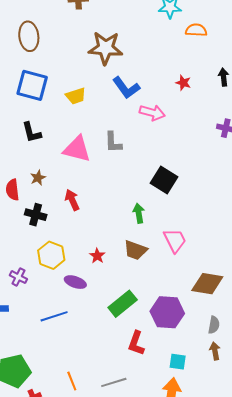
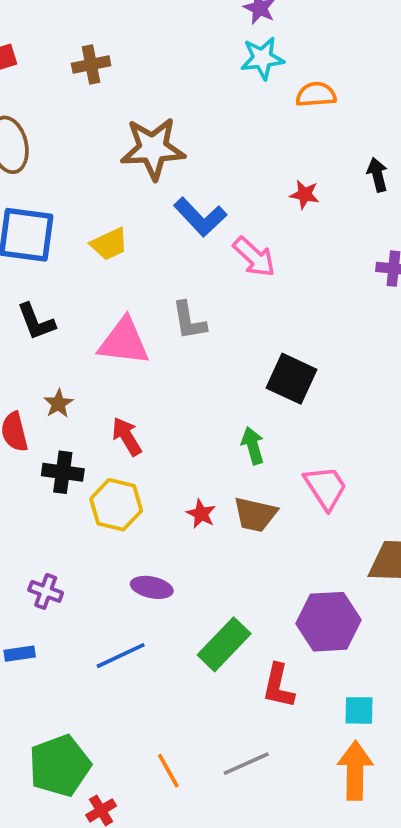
pink arrow: (152, 113) -> (254, 257), turned 35
yellow hexagon: (51, 255) -> (116, 505), moved
red star: (97, 256) -> (201, 514), moved
green rectangle: (123, 304) -> (224, 644), moved

